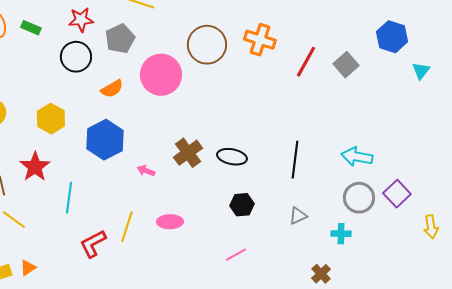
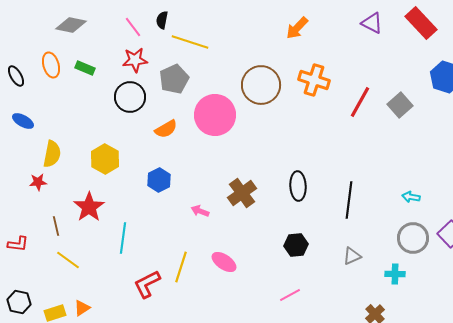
blue hexagon: (105, 140) -> (159, 180), size x0.6
black ellipse: (232, 157) -> (298, 186), moved, turned 76
cyan arrow: (357, 157) -> (411, 197), size x0.6
pink ellipse: (170, 222) -> (224, 262), turned 35

